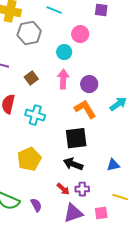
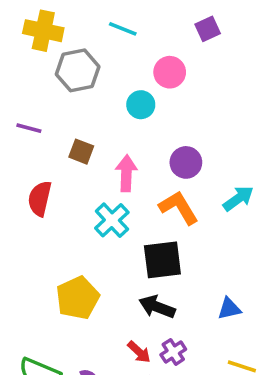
purple square: (101, 10) -> (208, 29), turned -32
brown square: (31, 78) -> (81, 152), turned -32
pink arrow: (63, 79) -> (126, 173), moved
cyan cross: (35, 115) -> (112, 220), moved, turned 30
purple cross: (82, 189) -> (173, 352), turned -32

